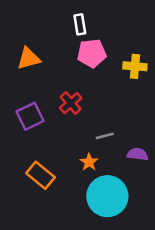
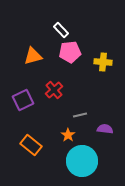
white rectangle: (80, 24) -> (61, 30), turned -35
orange triangle: (29, 58) -> (33, 56), moved

